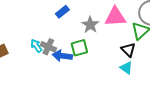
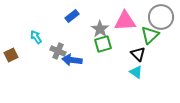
cyan arrow: (36, 46) -> (36, 37), moved
green square: (79, 48) -> (103, 44), moved

